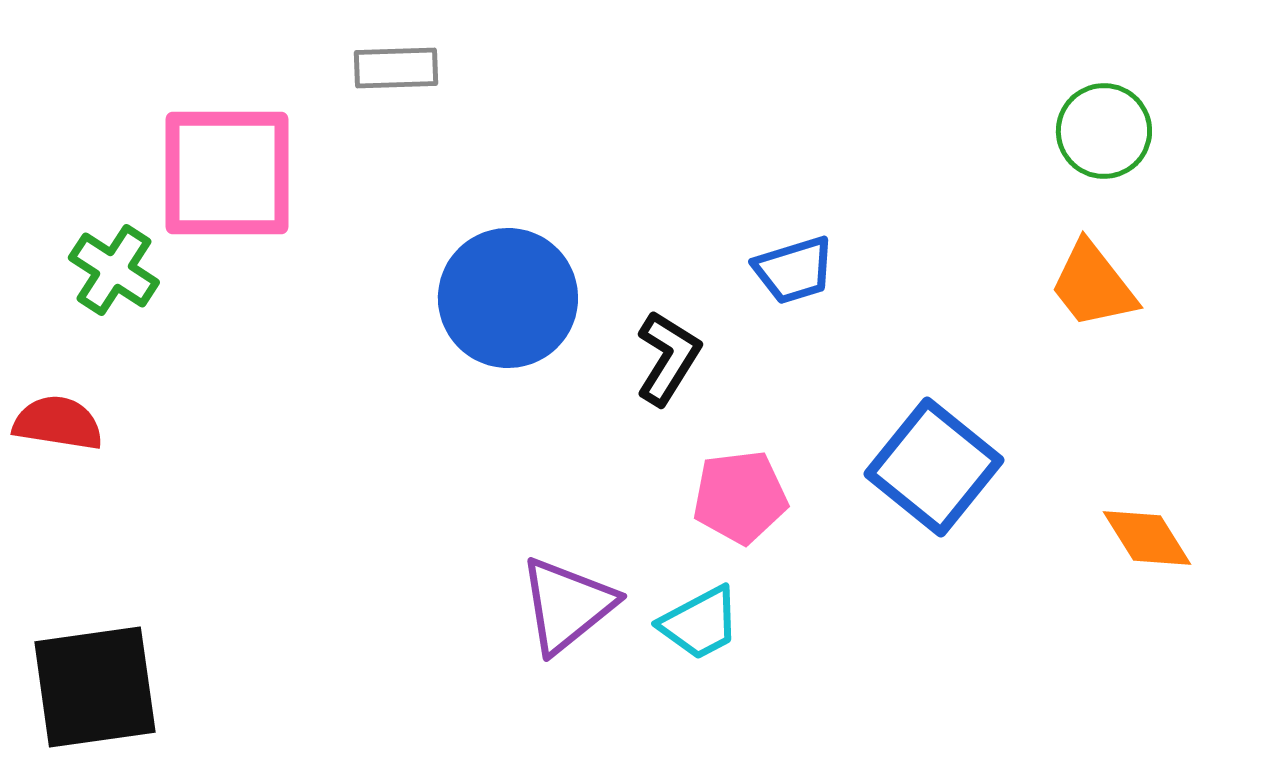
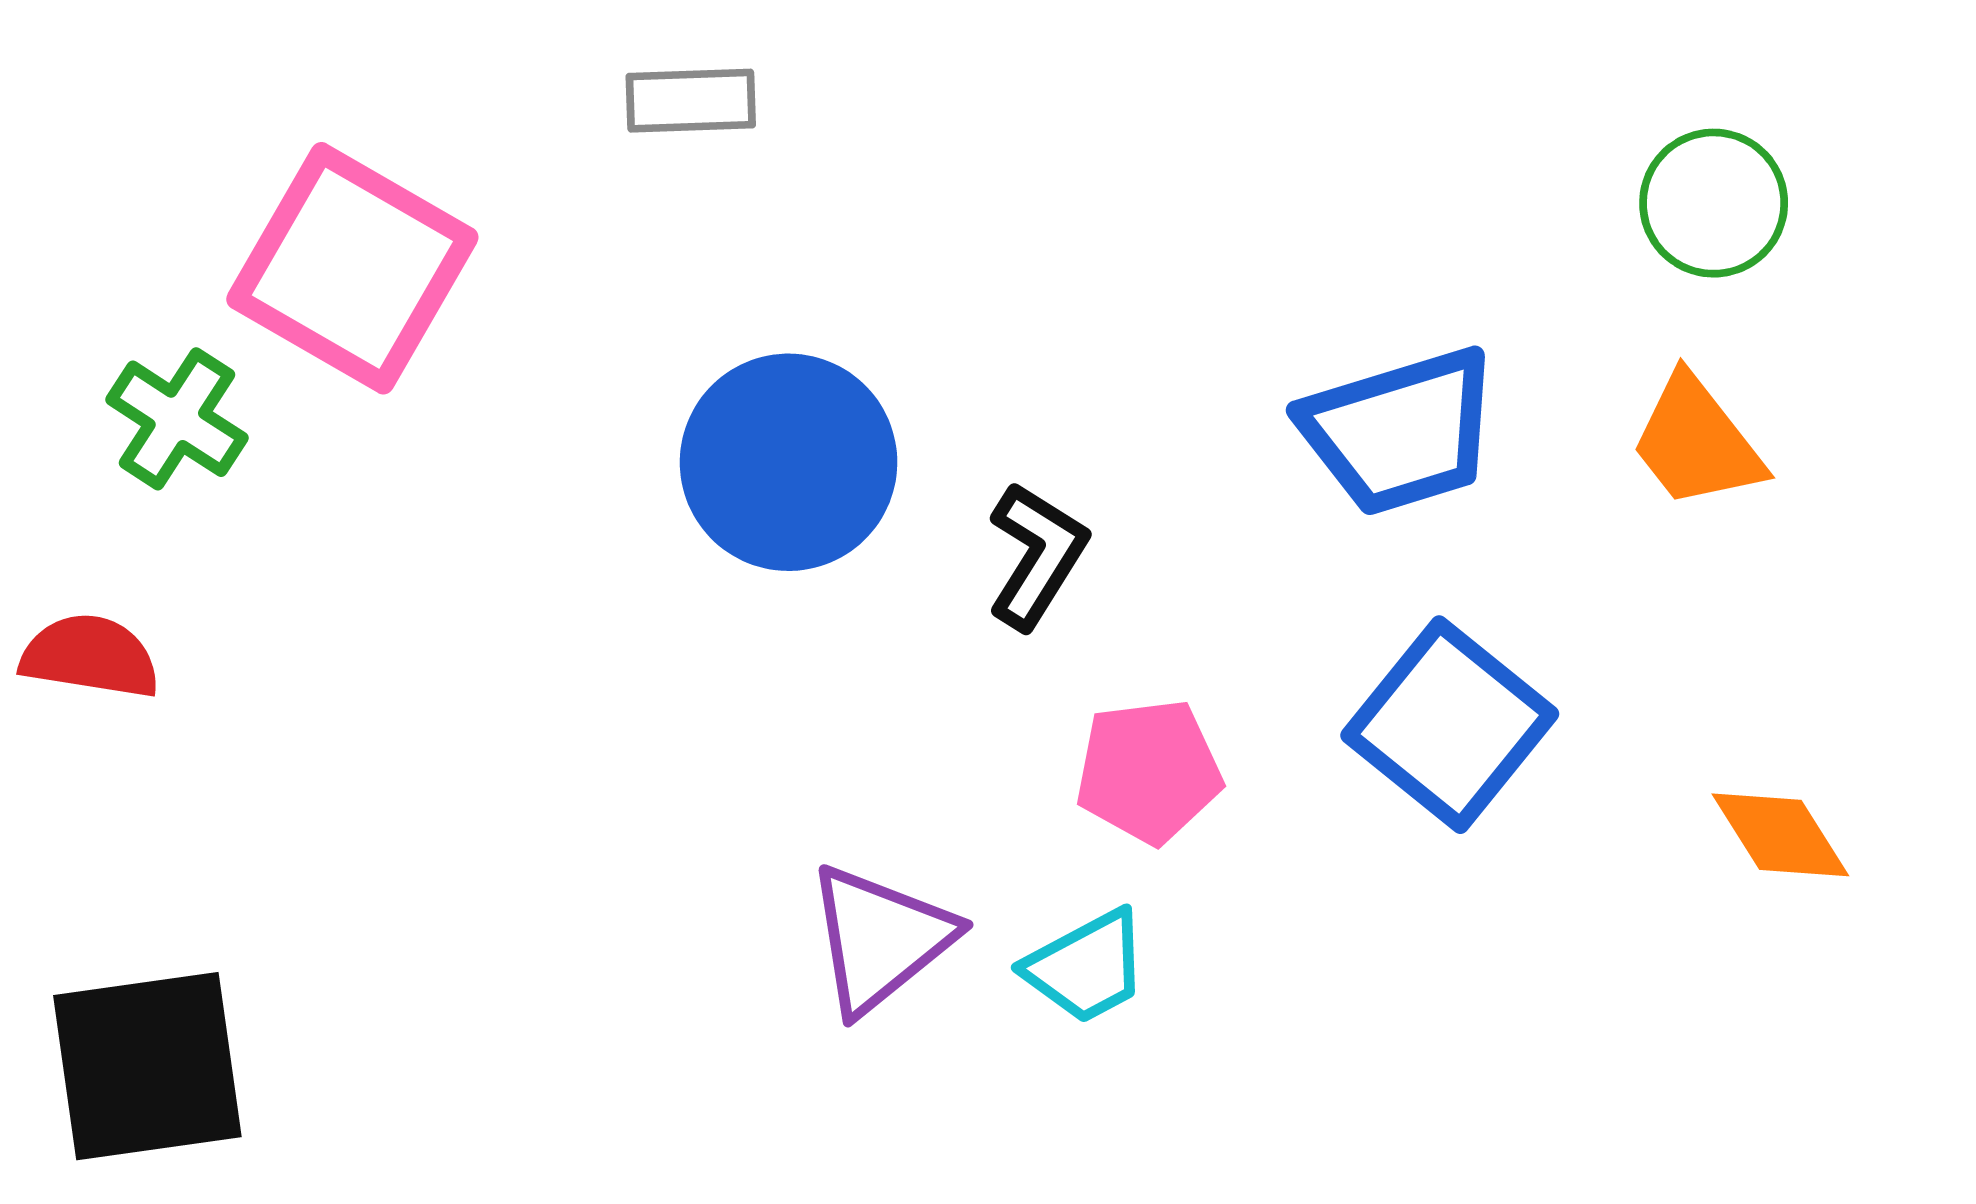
gray rectangle: (396, 68) -> (691, 101), moved
pink square: (227, 173) -> (352, 268), turned 30
blue trapezoid: (794, 270) -> (1400, 431), moved, size x1.6

